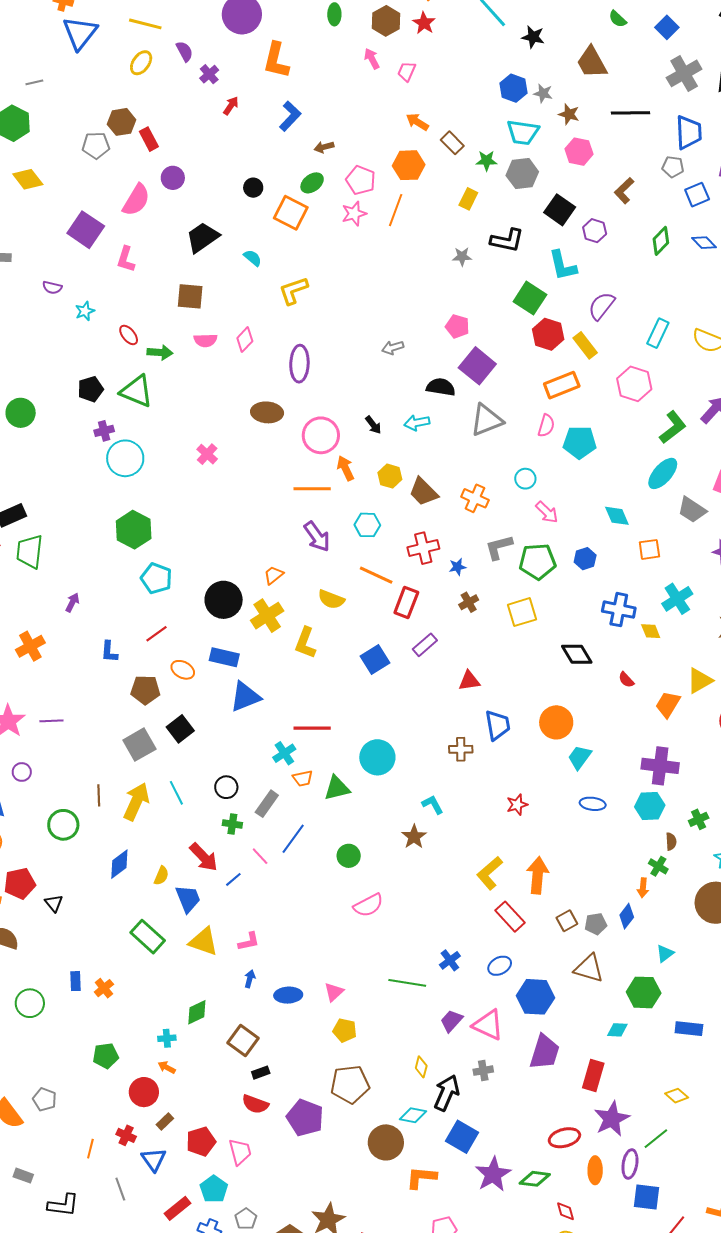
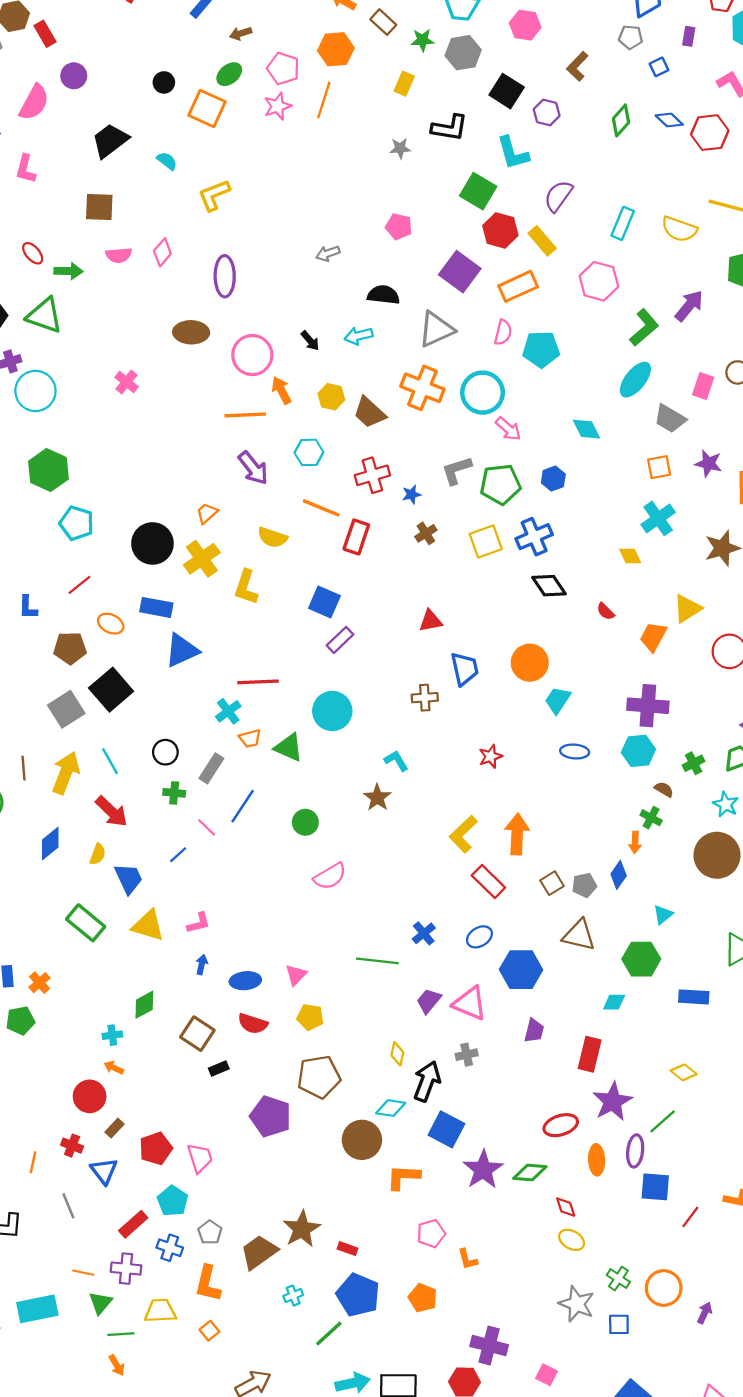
blue square: (697, 195) -> (659, 67), size x0.7
purple square: (477, 366) -> (460, 272), moved
cyan circle: (525, 479) -> (483, 393), size x1.8
orange cross: (475, 498) -> (422, 388), moved, size x1.4
orange square: (649, 549) -> (659, 467), moved
blue cross: (619, 610) -> (534, 537), moved, turned -32
purple rectangle: (425, 645) -> (340, 640), moved
blue square: (375, 659) -> (324, 602), turned -32
black square: (180, 729) -> (111, 690), size x1.4
green triangle: (337, 788) -> (289, 747), turned 40
brown semicircle: (671, 842) -> (664, 789), turned -54
red arrow: (204, 857) -> (111, 811), moved
purple trapezoid: (545, 1052) -> (534, 1031), size x0.6
green pentagon: (106, 1056) -> (20, 1021), moved
red semicircle: (255, 1104) -> (253, 1024), moved

